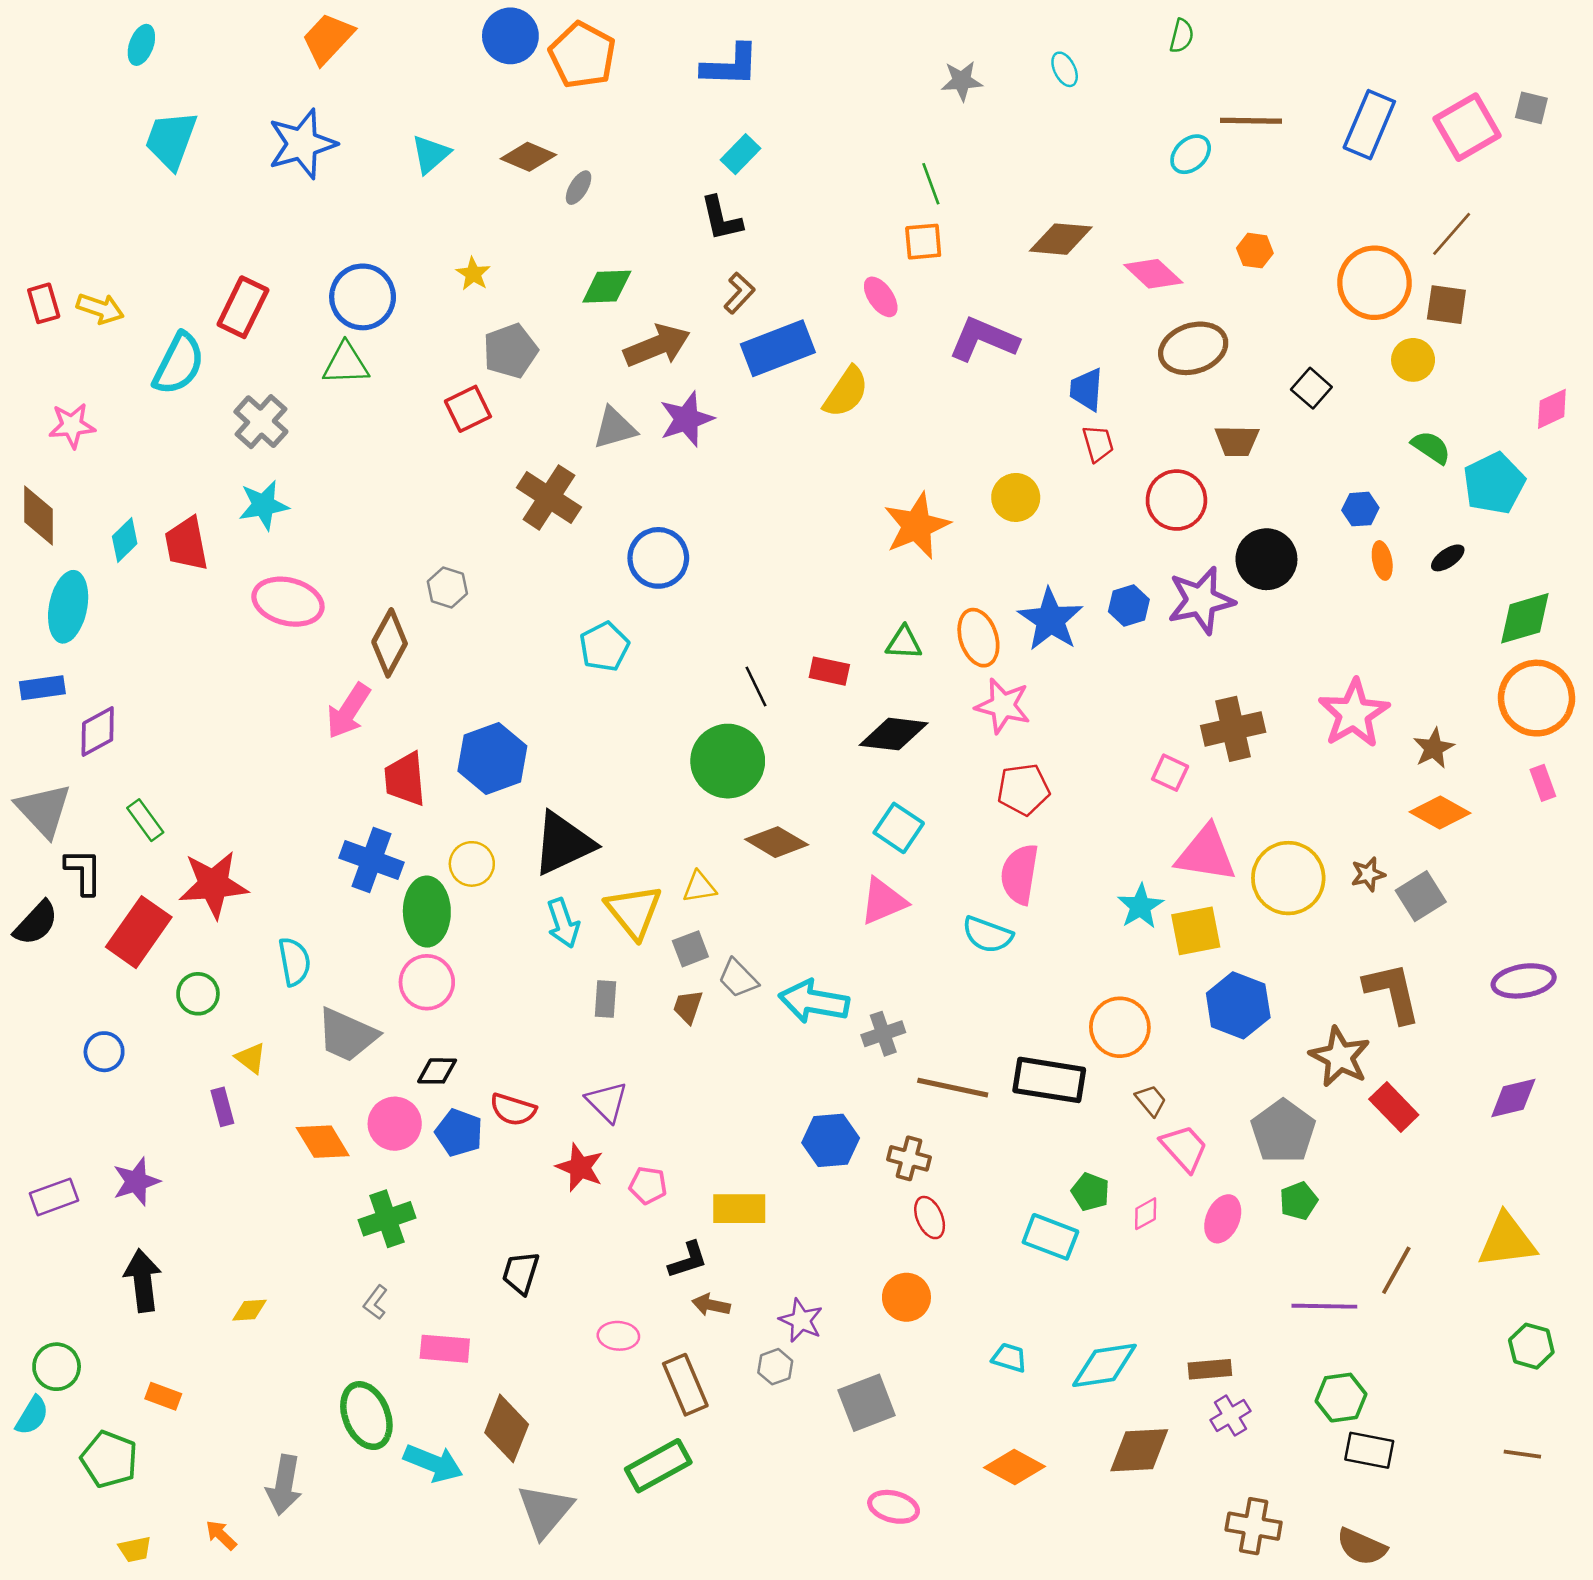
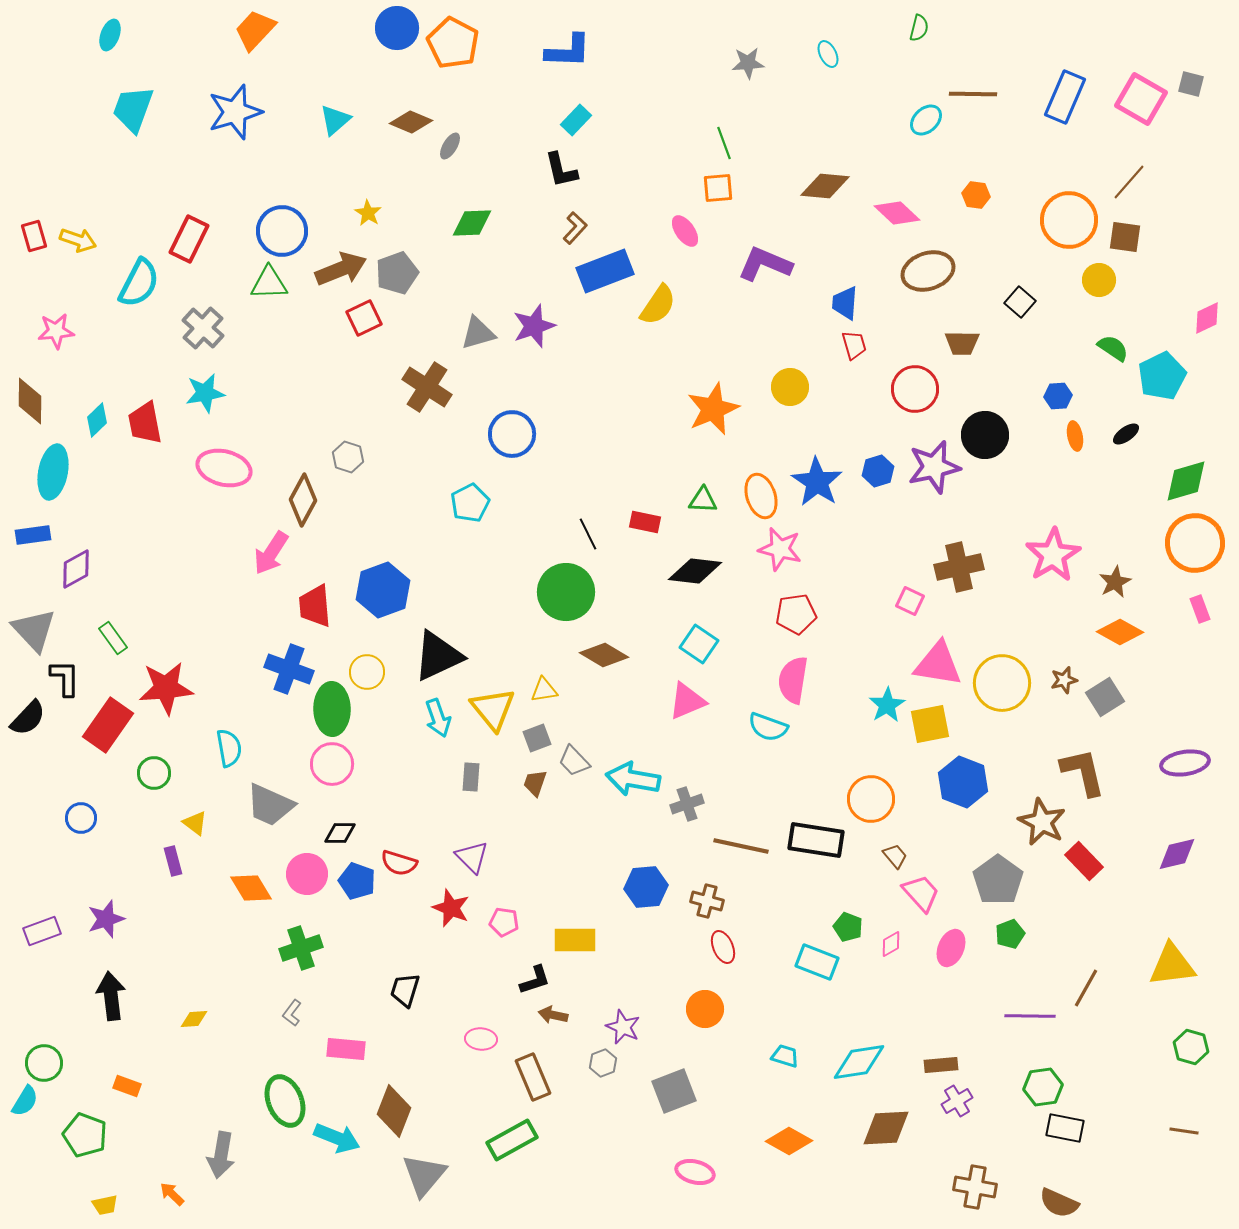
pink square: (1467, 127) -> (1141, 99), turned -30
brown arrow: (657, 346) -> (341, 269), moved

